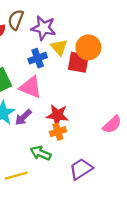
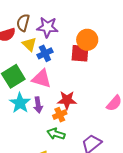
yellow triangle: (59, 47) -> (29, 44), moved
purple arrow: (23, 117) -> (38, 105), turned -49
orange cross: (58, 132) -> (60, 115), moved

